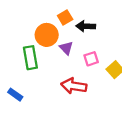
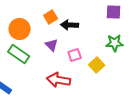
orange circle: (47, 35) -> (20, 29), moved
green rectangle: (30, 58) -> (19, 54), turned -45

